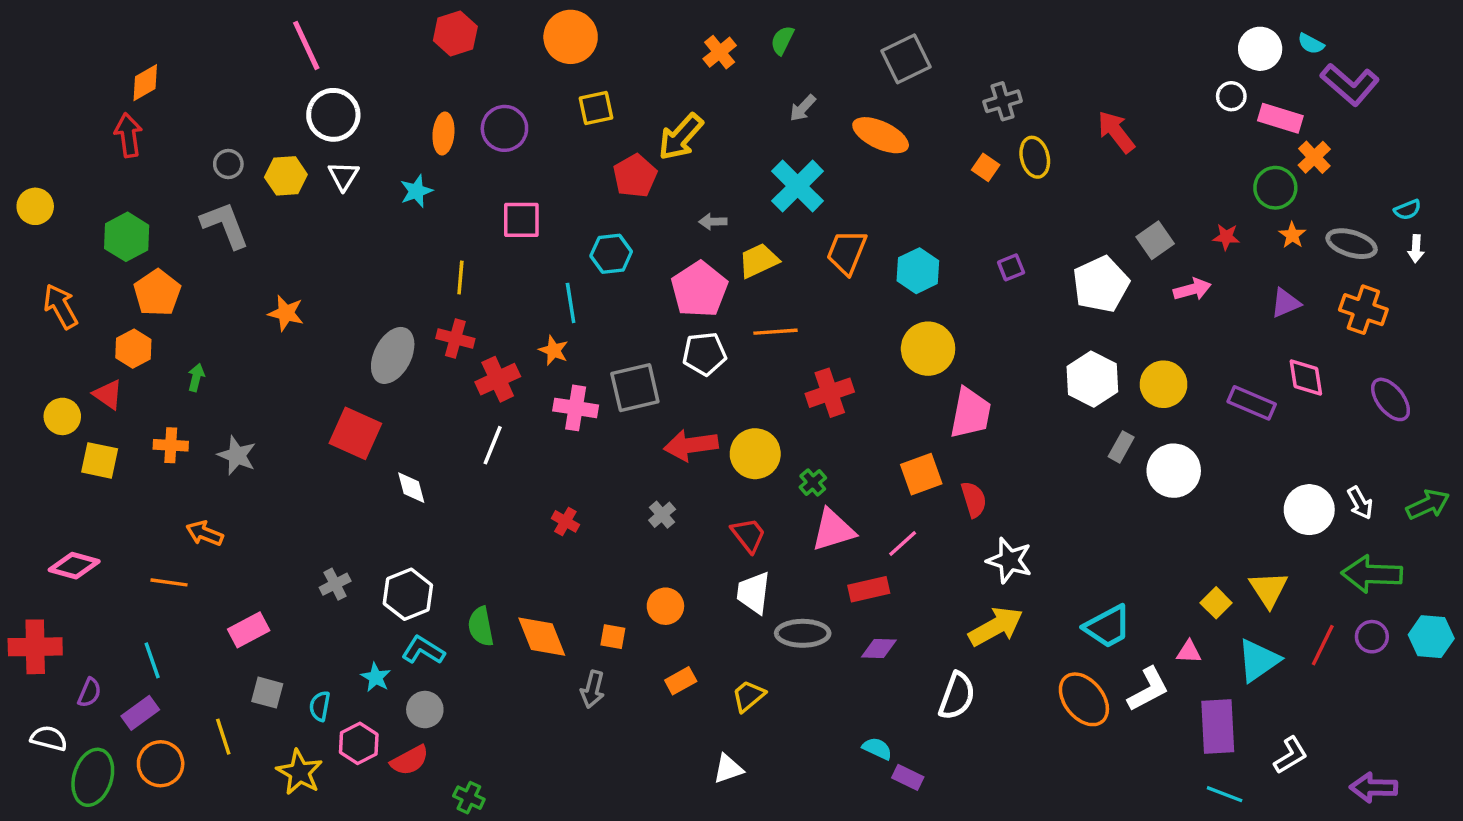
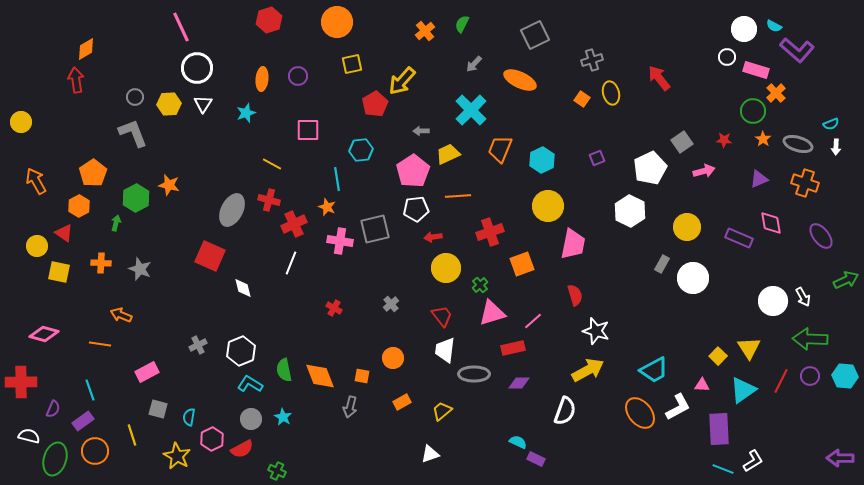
purple circle: (504, 128) -> (298, 76), size x0.7
green hexagon: (127, 237) -> (136, 198), moved
yellow line: (460, 278) -> (272, 164), turned -66
white hexagon: (1092, 379) -> (630, 211), moved
red arrow: (691, 445) -> (433, 237), moved, size x0.6
orange square: (921, 474) -> (522, 264), moved
green arrow: (1428, 505) -> (846, 280), moved
cyan star: (376, 677) -> (283, 417), moved
white L-shape: (1291, 755) -> (753, 461), moved
purple arrow: (1374, 787) -> (840, 458), moved

